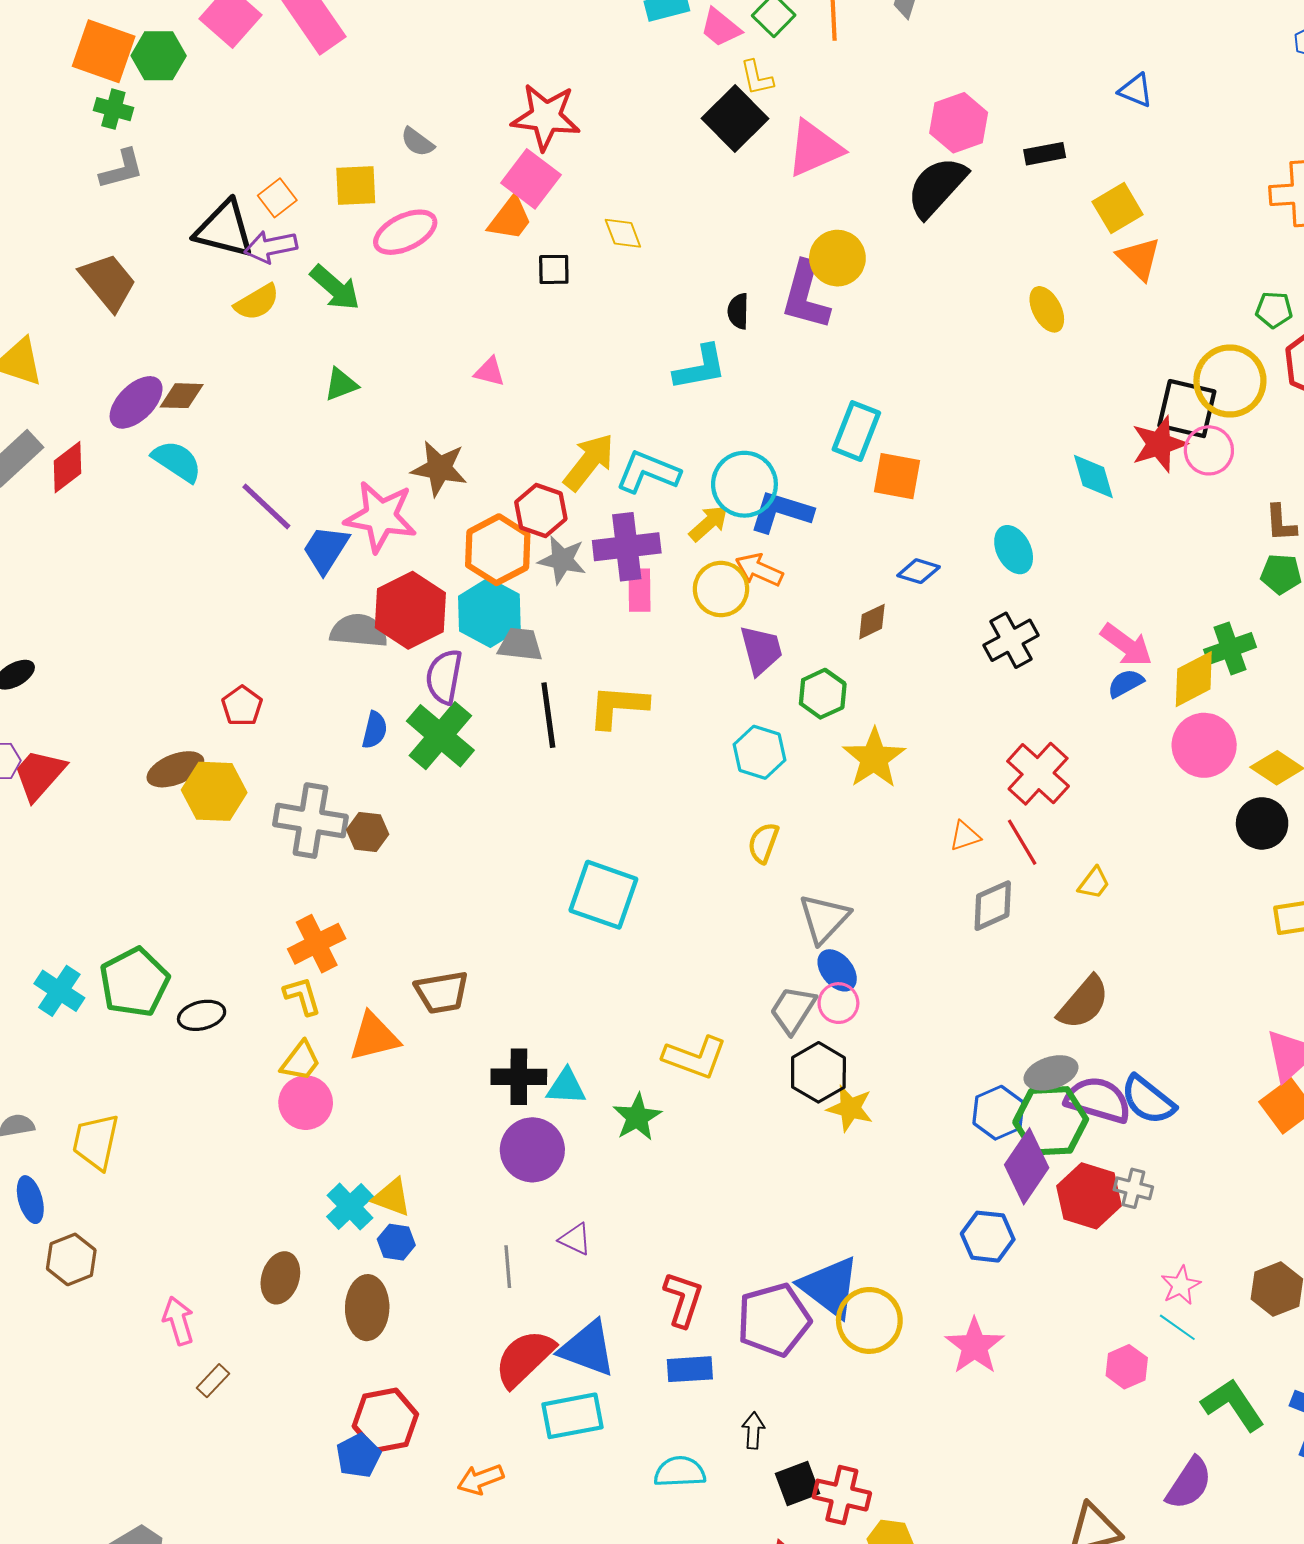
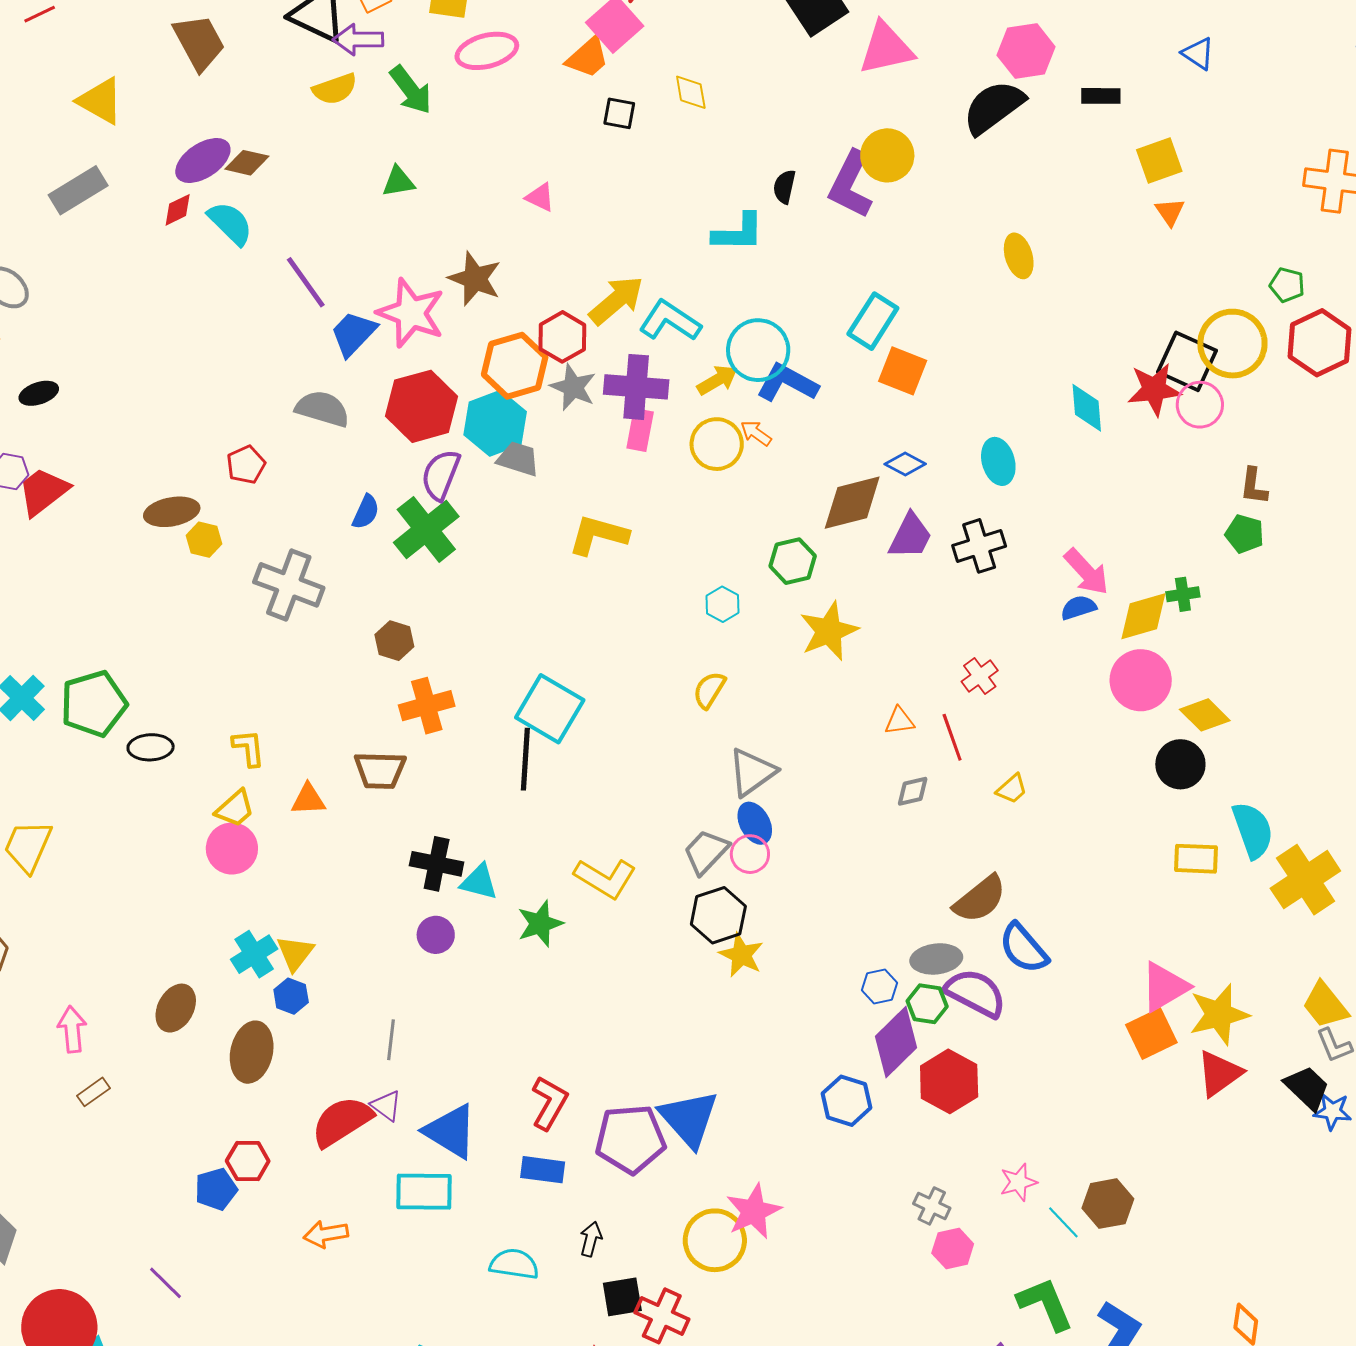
orange triangle: (1139, 259) -> (1170, 212), size x0.7
yellow ellipse: (1047, 309) -> (1019, 256), moved
red diamond: (68, 467) -> (178, 210), moved, size x0.7
orange arrow: (759, 570) -> (756, 433), size x0.7
brown diamond: (872, 622) -> (852, 503), size x1.8
gray semicircle: (359, 631) -> (322, 409), moved
green cross: (1230, 648) -> (1183, 594), size x0.7
purple trapezoid: (761, 650) -> (910, 536), moved, turned 30
black line: (548, 715) -> (525, 759), moved
cyan hexagon: (759, 752) -> (722, 604), size x0.7
red cross: (1038, 774) -> (980, 676), size x0.6
yellow hexagon: (214, 791) -> (204, 540), size x0.6
brown hexagon: (368, 832) -> (394, 641), moved
gray diamond: (993, 906) -> (913, 791), size x0.7
orange cross: (317, 944) -> (427, 706), moved
orange triangle: (374, 1037) -> (308, 799), size x0.7
blue semicircle: (1148, 1100) -> (1024, 948), moved
blue hexagon: (998, 1113) -> (880, 986), size x0.7
green hexagon: (1051, 1121) -> (927, 1004), size x0.6
purple circle: (532, 1150) -> (436, 935), size x0.6
gray cross: (1133, 1188) -> (932, 1206), moved
yellow triangle: (392, 1197) -> (295, 953), turned 36
purple triangle: (575, 1239) -> (386, 1106), moved
yellow circle: (869, 1320) -> (715, 1240), moved
cyan line: (1177, 1327) -> (1063, 1222), moved
pink star: (975, 1346) -> (754, 1211), moved
red semicircle: (524, 1358) -> (342, 1121), moved
red hexagon: (385, 1420) -> (248, 1161), size x0.7

